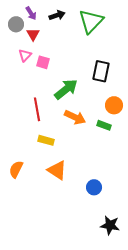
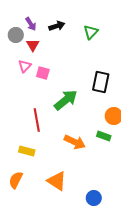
green triangle: (91, 21) -> (91, 32), size x0.6
orange arrow: (75, 117) -> (75, 142), moved
yellow rectangle: (46, 140) -> (27, 151), moved

